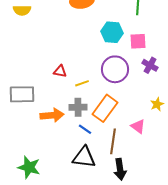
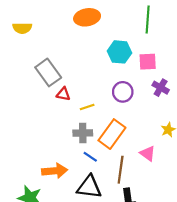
purple circle: (115, 69) -> (123, 92), size x0.7
gray rectangle: (22, 94) -> (48, 72), moved, turned 55
orange arrow: (52, 115) -> (55, 171), moved

